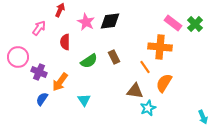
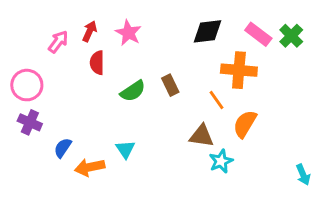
red arrow: (60, 10) -> (90, 31), moved
black diamond: (110, 21) -> (208, 31), moved
purple cross: (39, 72) -> (30, 122), moved
orange arrow: (60, 82) -> (90, 167), moved, turned 42

